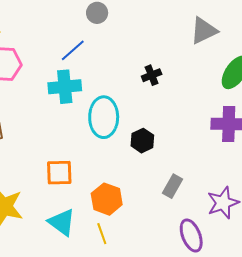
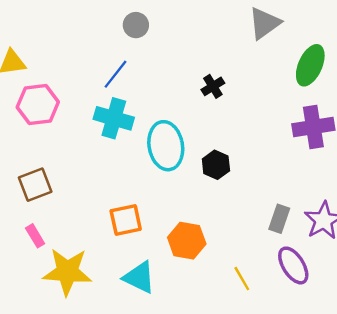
cyan cross: (65, 87) -> (114, 118), turned 32
gray rectangle: (172, 186) -> (279, 219), moved
yellow line: (102, 234) -> (242, 279), moved

